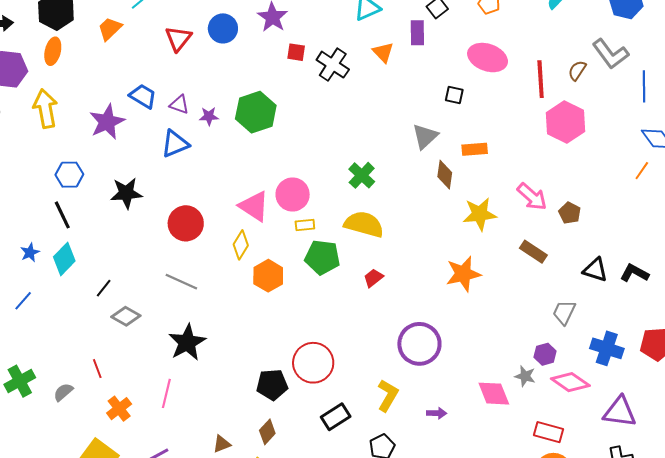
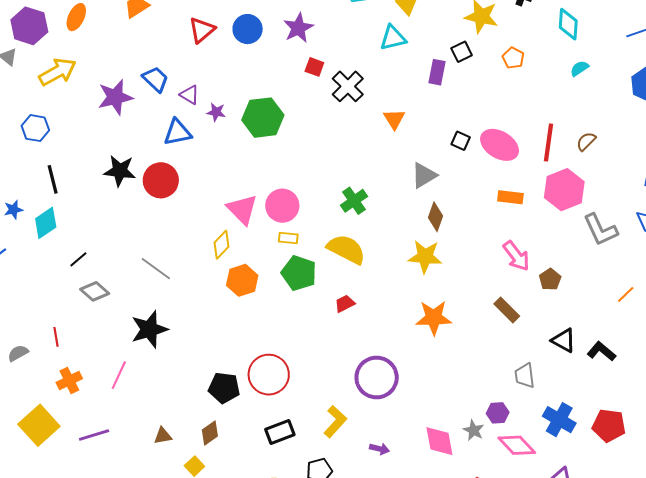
orange triangle: (383, 52) -> (394, 119), moved
gray L-shape: (610, 54) -> (600, 230), moved
pink ellipse: (488, 58) -> (499, 145), moved
yellow arrow: (45, 109) -> (57, 72), turned 60
orange rectangle: (475, 149) -> (510, 197), moved
orange line: (642, 171) -> (626, 294), moved
blue hexagon: (69, 175) -> (35, 128), moved
yellow star: (480, 214) -> (425, 257), moved
red circle: (186, 223) -> (161, 180), moved
gray trapezoid: (564, 312) -> (525, 376), turned -44

